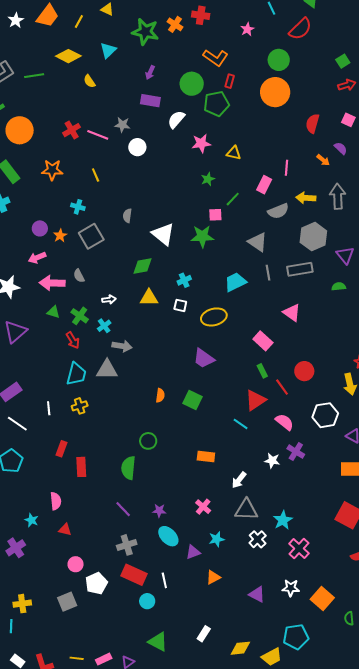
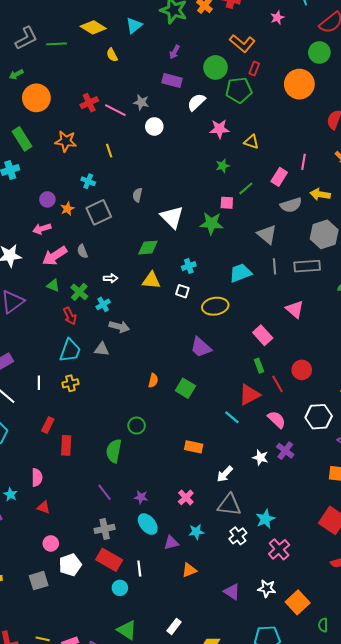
green circle: (279, 60) -> (319, 52), moved
pink arrow: (52, 283) -> (55, 256), turned -40
gray triangle: (107, 370) -> (102, 349), size x0.7

